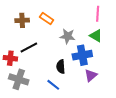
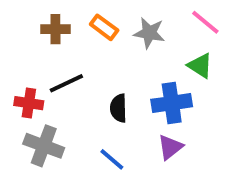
pink line: (98, 14) -> (205, 22), turned -56
gray star: (68, 36) -> (149, 33), moved
black semicircle: (61, 67) -> (118, 108), moved
purple triangle: (91, 75) -> (170, 147), moved

